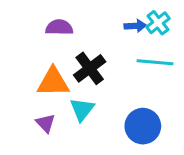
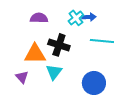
cyan cross: (158, 23) -> (76, 18), moved
black cross: (90, 68) -> (59, 45), turned -35
purple triangle: (46, 123) -> (22, 77), moved

